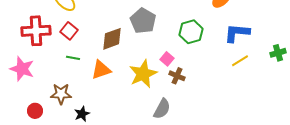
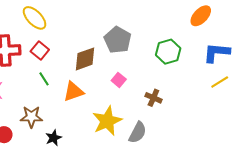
green line: (73, 58) -> (44, 79), turned 48
pink square: (167, 59) -> (119, 80), moved
yellow star: (143, 74) -> (107, 121), moved

